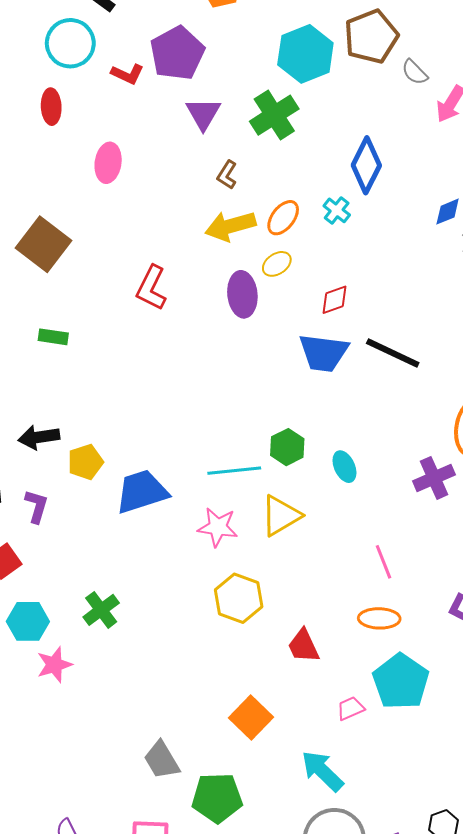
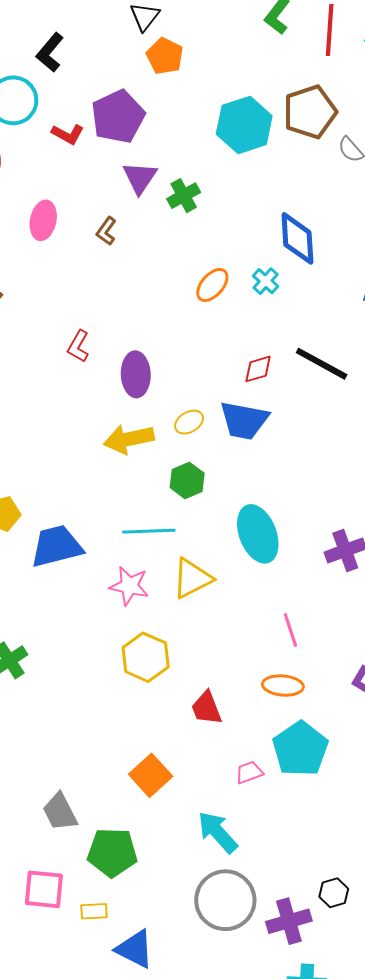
green cross: (274, 115) -> (184, 196), moved, size x0.7
blue diamond: (366, 165) -> (297, 238), turned -34
brown L-shape: (227, 175) -> (106, 231), moved
yellow arrow: (230, 226) -> (129, 439), moved
yellow ellipse: (277, 264) -> (189, 422), moved
red L-shape: (151, 288) -> (78, 346), size x0.7
purple ellipse: (242, 294) -> (136, 374), moved
black line: (393, 353) -> (322, 364), moved
green hexagon: (287, 447) -> (187, 480), moved
cyan ellipse: (344, 467) -> (258, 534), size x1.8

